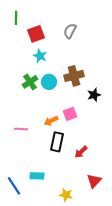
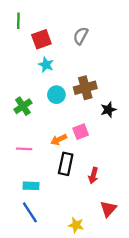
green cross: (30, 82) -> (23, 106), moved
red arrow: (81, 152) -> (93, 175), turned -32
cyan rectangle: (37, 176) -> (31, 186), moved
blue line: (14, 186) -> (30, 212), moved

